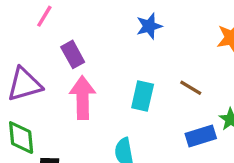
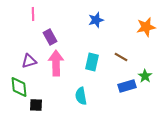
pink line: (44, 16) -> (33, 14), turned -32
purple triangle: (24, 84) -> (29, 61), moved, size x0.7

